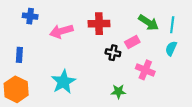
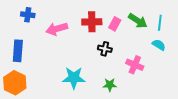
pink rectangle: (132, 42) -> (115, 24), moved, turned -32
cyan semicircle: (171, 48) -> (159, 45), turned 96
blue rectangle: (19, 55) -> (18, 51), size x1.5
cyan star: (63, 82) -> (74, 78), moved, turned 30

